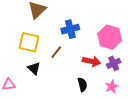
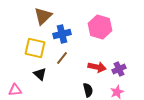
blue cross: (70, 29) -> (62, 34), moved
pink hexagon: (110, 37) -> (100, 27), moved

